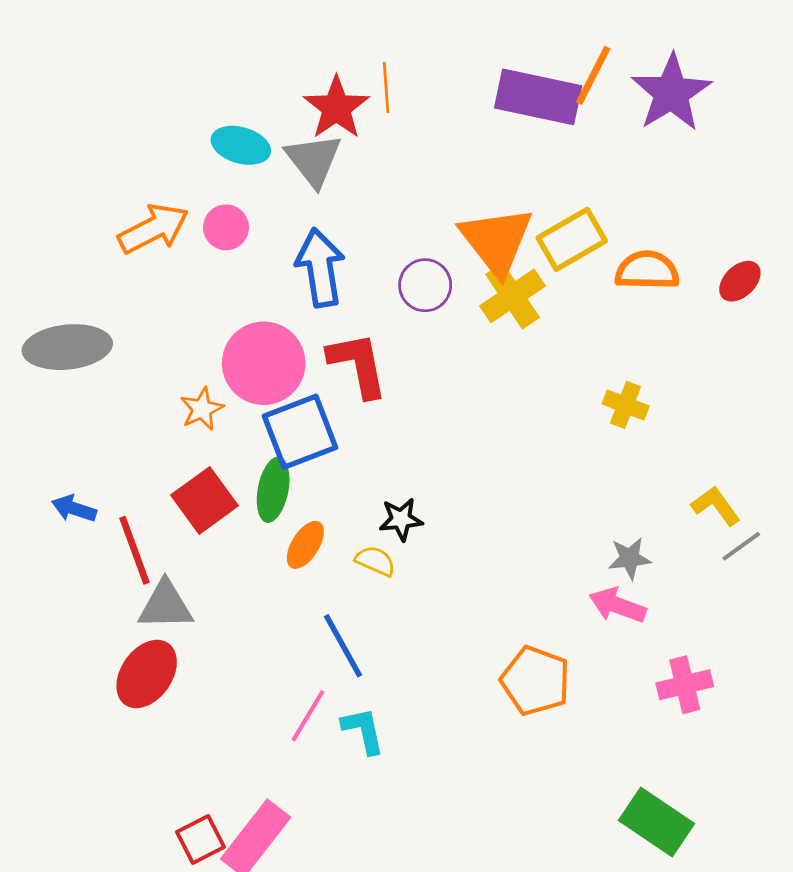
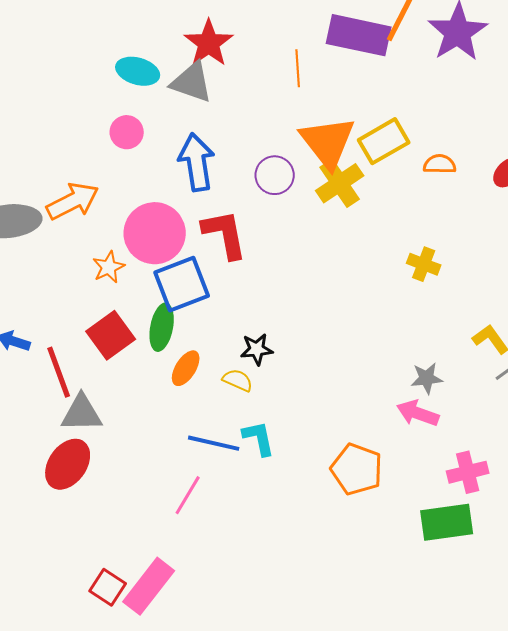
orange line: (386, 87) -> (298, 68), moved
gray triangle: (313, 160) -> (192, 82), turned -33
orange arrow: (153, 229) -> (73, 201), moved
orange semicircle: (647, 270) -> (440, 164), size x0.7
blue line: (343, 646) -> (214, 443), turned -48
cyan L-shape: (363, 730) -> (259, 438), moved
green rectangle: (657, 822) -> (447, 522), moved, turned -42
red square: (200, 839) -> (108, 587), turned -30

